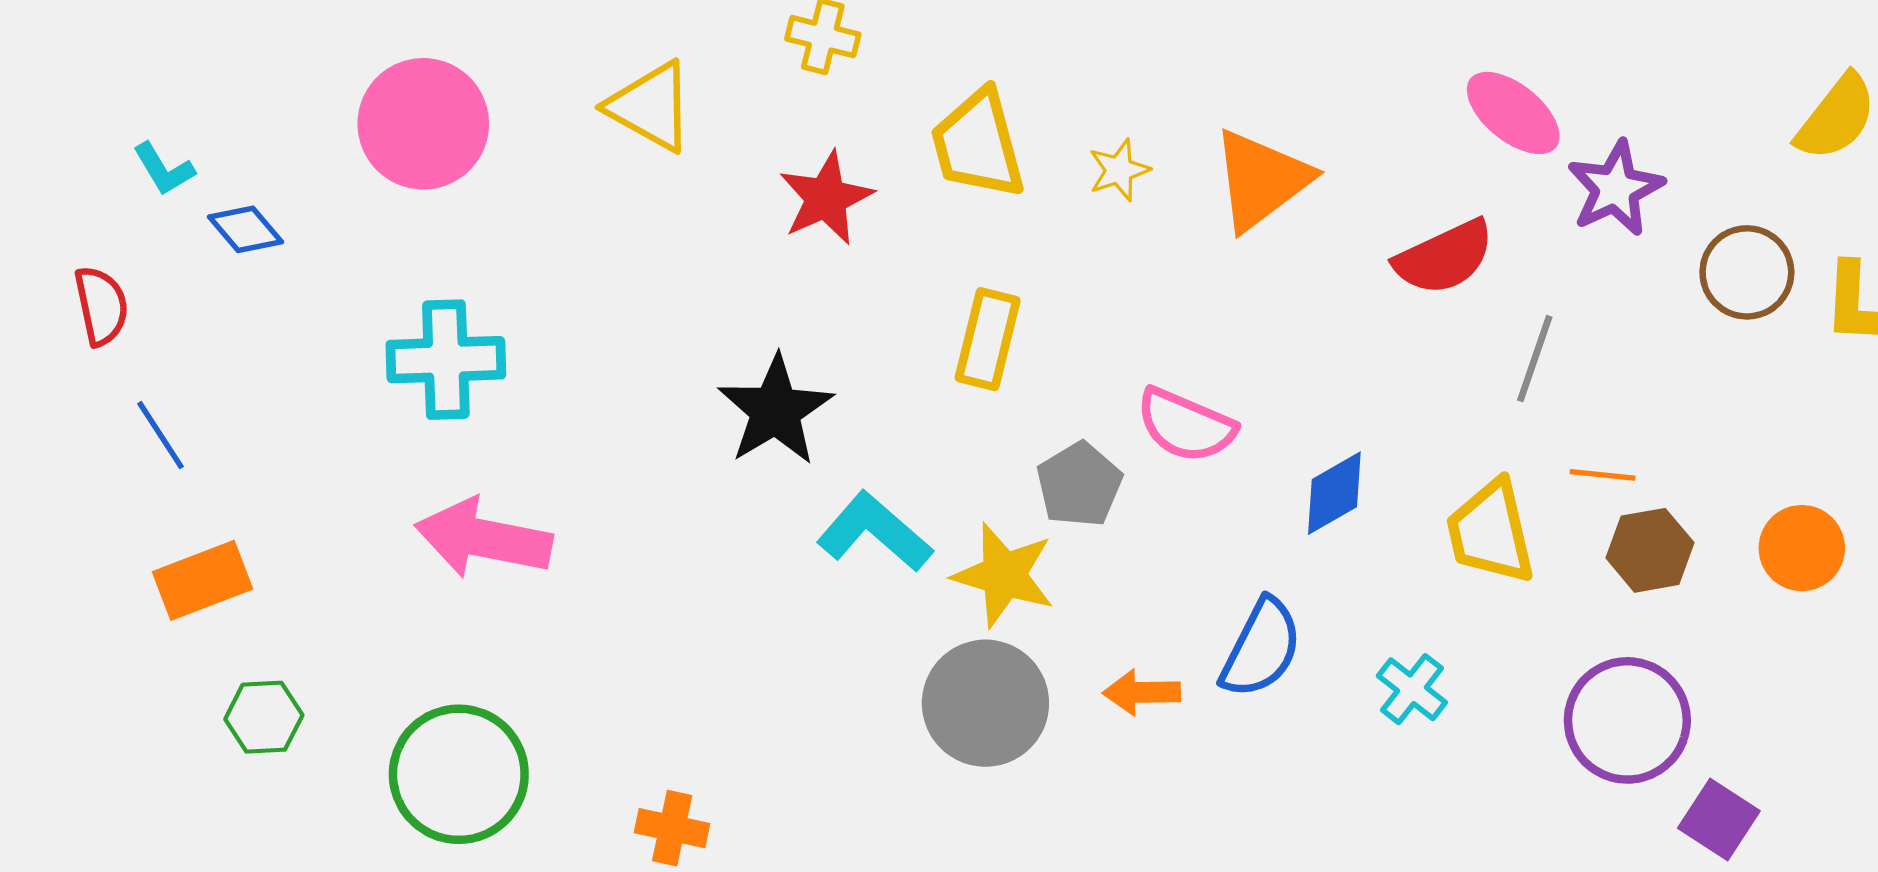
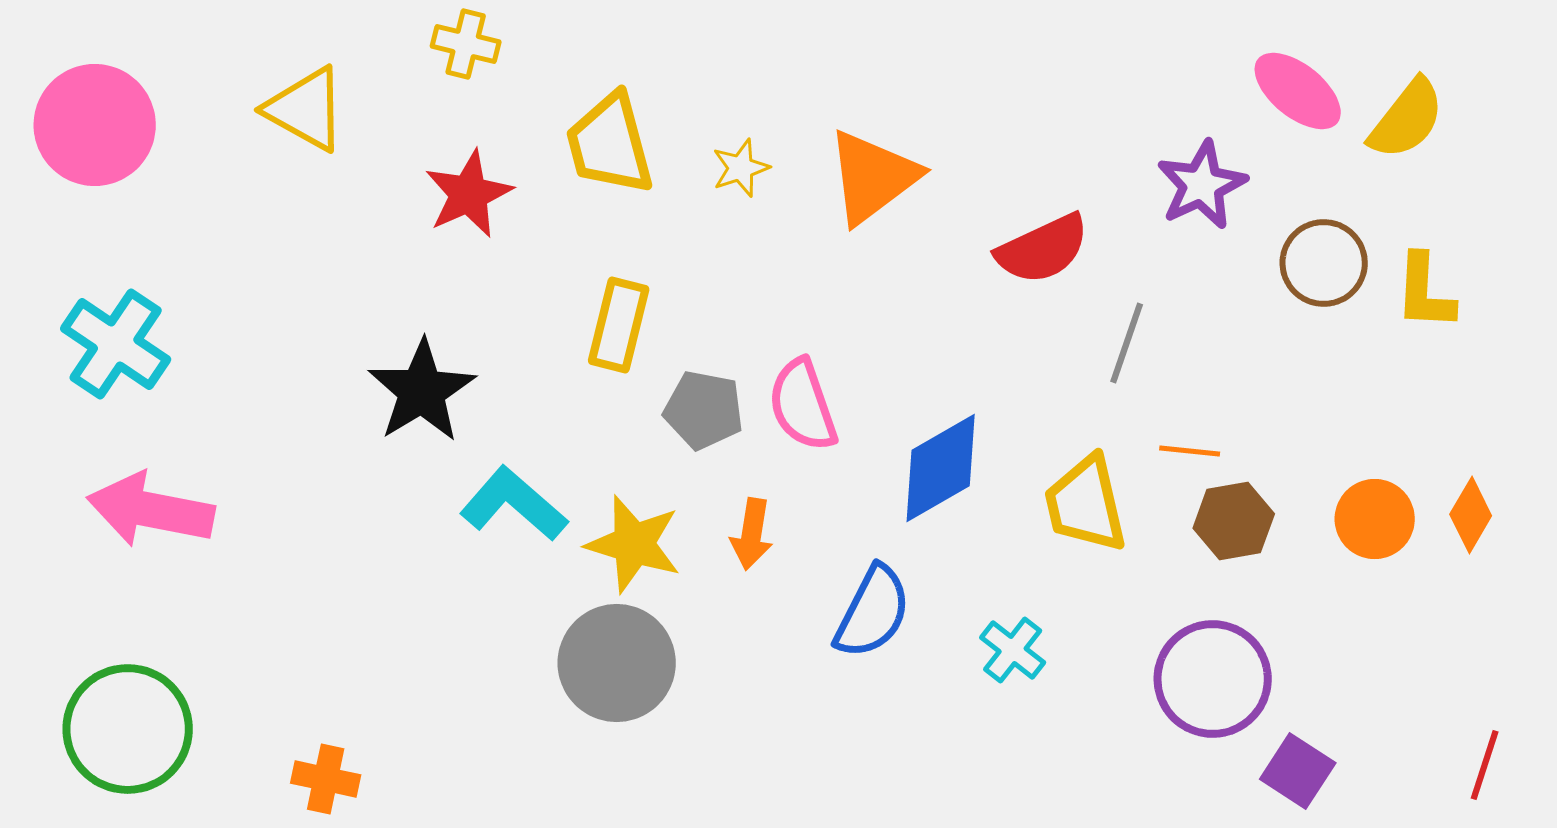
pink ellipse: (1513, 113) -> (1298, 91), moved
cyan cross: (446, 360) -> (116, 344), turned 36
pink semicircle: (1186, 425) -> (803, 405), turned 48
gray pentagon: (1079, 485) -> (704, 410), moved, turned -30
blue diamond: (1334, 493) -> (941, 468), size x1.4
orange arrow: (1142, 692) -> (752, 534), moved, turned -80

